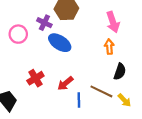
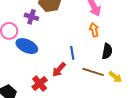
blue ellipse: (60, 43) -> (27, 46), moved
red cross: (35, 78) -> (40, 83), moved
blue line: (79, 100) -> (72, 53), moved

